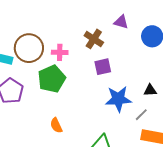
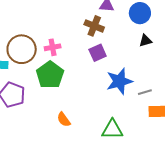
brown cross: (94, 39) -> (94, 26), moved
black triangle: (150, 90) -> (145, 41), moved
gray line: (141, 115) -> (145, 92), turned 40

